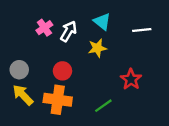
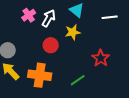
red circle: (62, 71) -> (51, 45), moved

